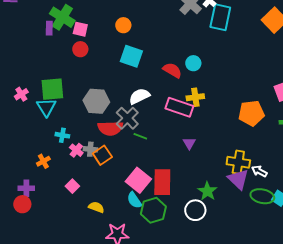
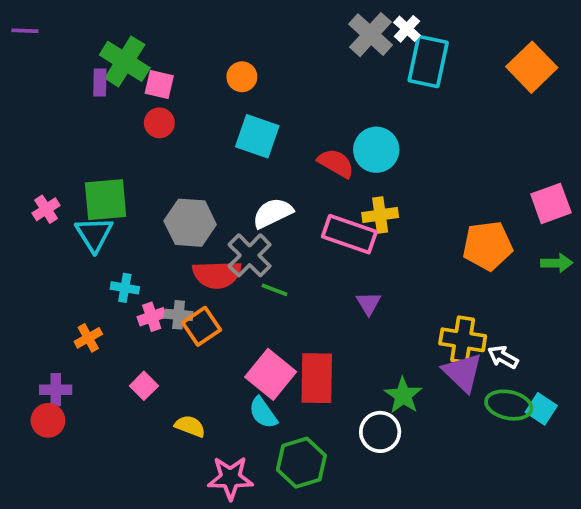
cyan circle: (193, 63) -> (376, 150), size x1.5
pink cross: (76, 150) -> (152, 317), turned 32
green hexagon: (153, 210) -> (301, 463), moved

